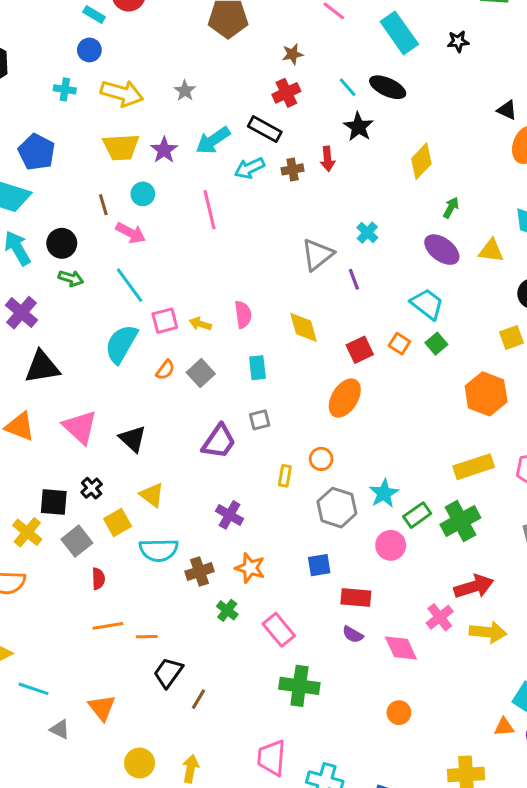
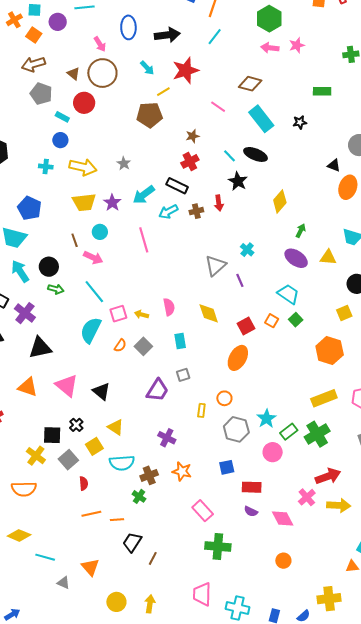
green cross: (227, 610) -> (139, 496), moved

